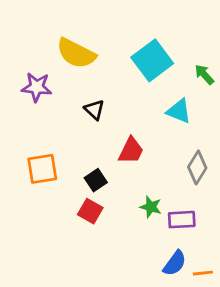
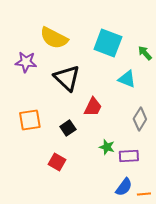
cyan square: (152, 60) -> (108, 43), turned -32
black triangle: (94, 110) -> (67, 78), size x1.8
red square: (90, 211) -> (57, 162), moved

